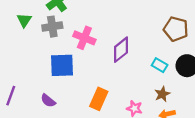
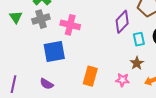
purple diamond: (121, 50) -> (122, 22), moved
cyan rectangle: (160, 65) -> (139, 39), turned 56
brown star: (162, 94) -> (137, 63), moved

